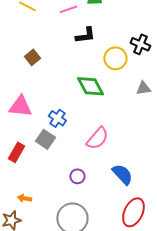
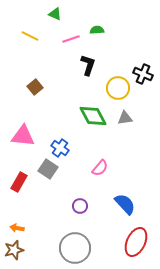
black L-shape: (85, 35) -> (88, 65), turned -65
gray triangle: (143, 88) -> (125, 118), moved
pink semicircle: (97, 138) -> (100, 168), size x0.7
orange arrow: (24, 198) -> (17, 228), moved

